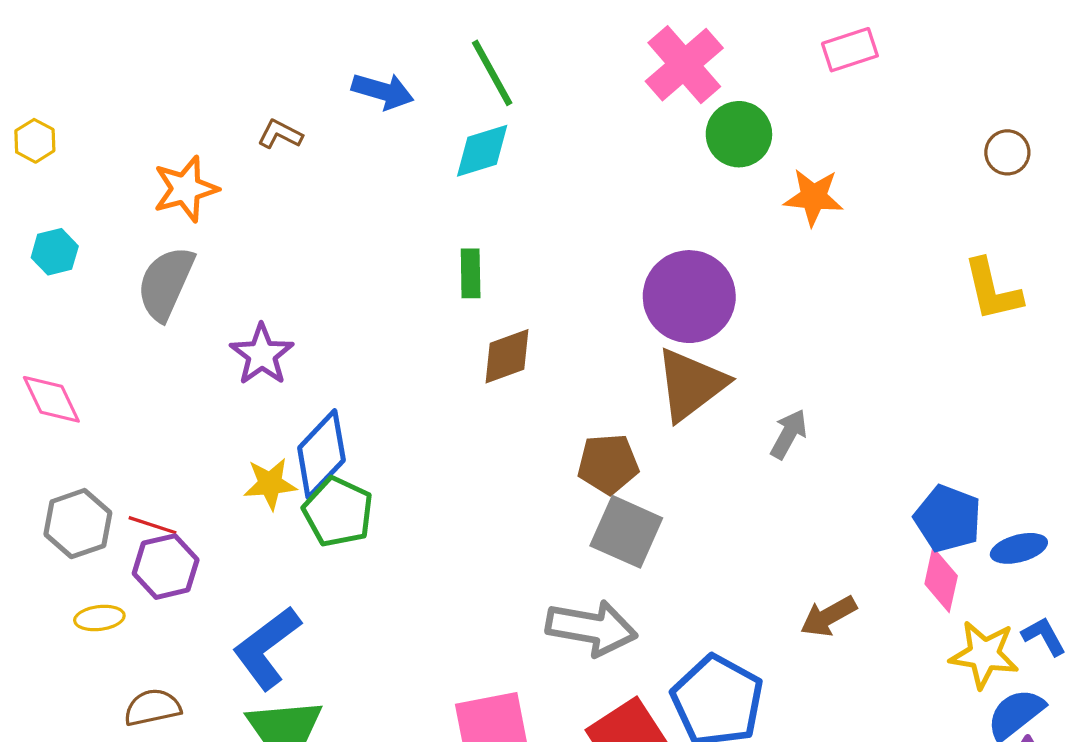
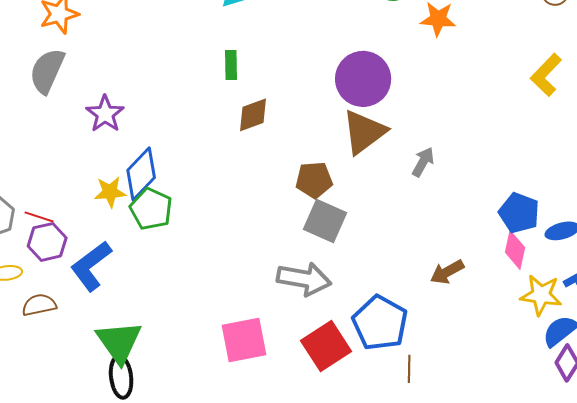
yellow L-shape: (992, 290) -> (546, 75), turned 57
blue L-shape: (267, 648) -> (91, 266), moved
brown semicircle: (152, 707) -> (39, 305), moved

